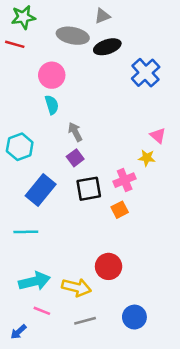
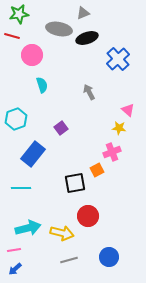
pink circle: (52, 75) -> (32, 55), moved
gray arrow: (75, 132) -> (89, 92), moved
pink cross: (125, 180) -> (112, 152), moved
black square: (89, 189) -> (75, 183), moved
pink line: (42, 311) -> (14, 250), moved, turned -32

